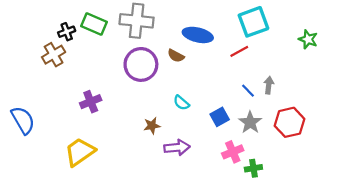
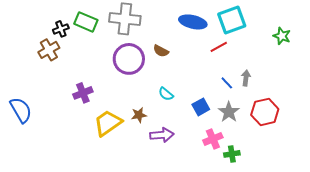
blue ellipse: (198, 35) -> (193, 22), moved
yellow trapezoid: (80, 152) -> (108, 123), moved

